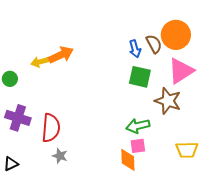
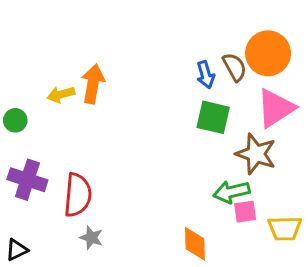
orange arrow: (61, 55) -> (93, 84), turned -55
green arrow: (138, 126) -> (231, 192), moved
pink square: (138, 146) -> (245, 212), moved

